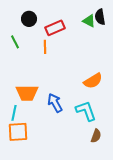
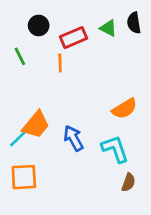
green triangle: (89, 21) -> (108, 28), moved
orange trapezoid: (27, 93) -> (36, 125), turned -50
cyan line: (14, 113) -> (18, 138), moved, turned 35

